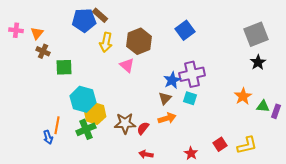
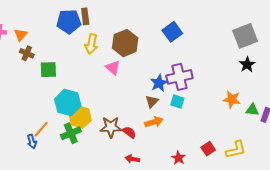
brown rectangle: (100, 15) -> (85, 16), turned 42
orange star: (243, 96) -> (232, 99), turned -30
orange line: (57, 125) -> (41, 129), turned 30
red semicircle: (143, 128) -> (129, 132), turned 88

